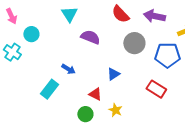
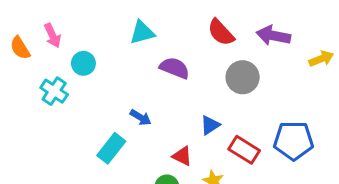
cyan triangle: (69, 14) -> (142, 32), turned 48
blue pentagon: (167, 55) -> (294, 141), moved
red rectangle: (156, 89) -> (244, 150), moved

